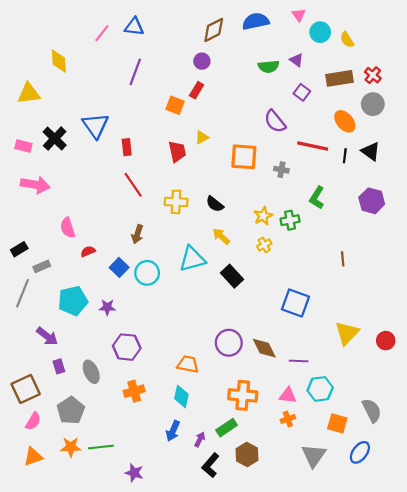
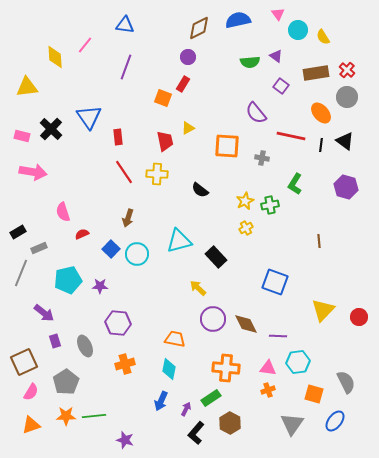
pink line: (102, 33) -> (85, 45), moved
yellow cross: (176, 202) -> (157, 174), moved
yellow arrow: (221, 236) -> (198, 288), moved

